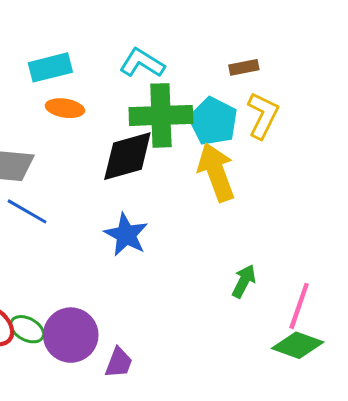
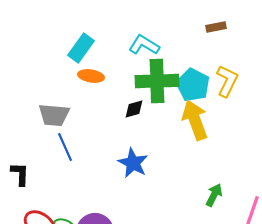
cyan rectangle: (50, 67) -> (81, 48), turned -40
brown rectangle: (244, 67) -> (216, 27), moved
black diamond: (127, 156) -> (134, 109), size x0.5
blue line: (27, 211) -> (65, 147), turned 36

